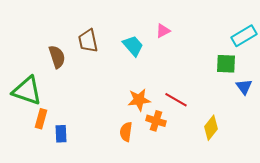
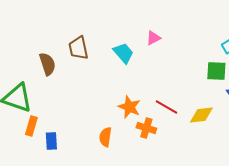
orange star: (139, 100) -> (129, 107), turned 30
yellow diamond: (211, 128) -> (201, 115), moved, turned 45
orange semicircle: (126, 132) -> (105, 137), moved

